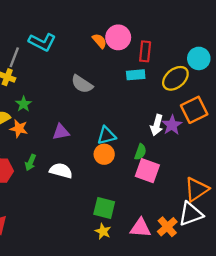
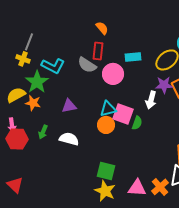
pink circle: (118, 37) -> (113, 74), moved
cyan L-shape: (42, 42) -> (53, 66), moved
red rectangle: (145, 51) -> (98, 51), moved
green star: (24, 104) -> (37, 82), size x1.6
purple star: (172, 125) -> (164, 85), moved, turned 30
pink square: (147, 171) -> (123, 114), moved
yellow star: (103, 231) -> (105, 191), size x1.5

